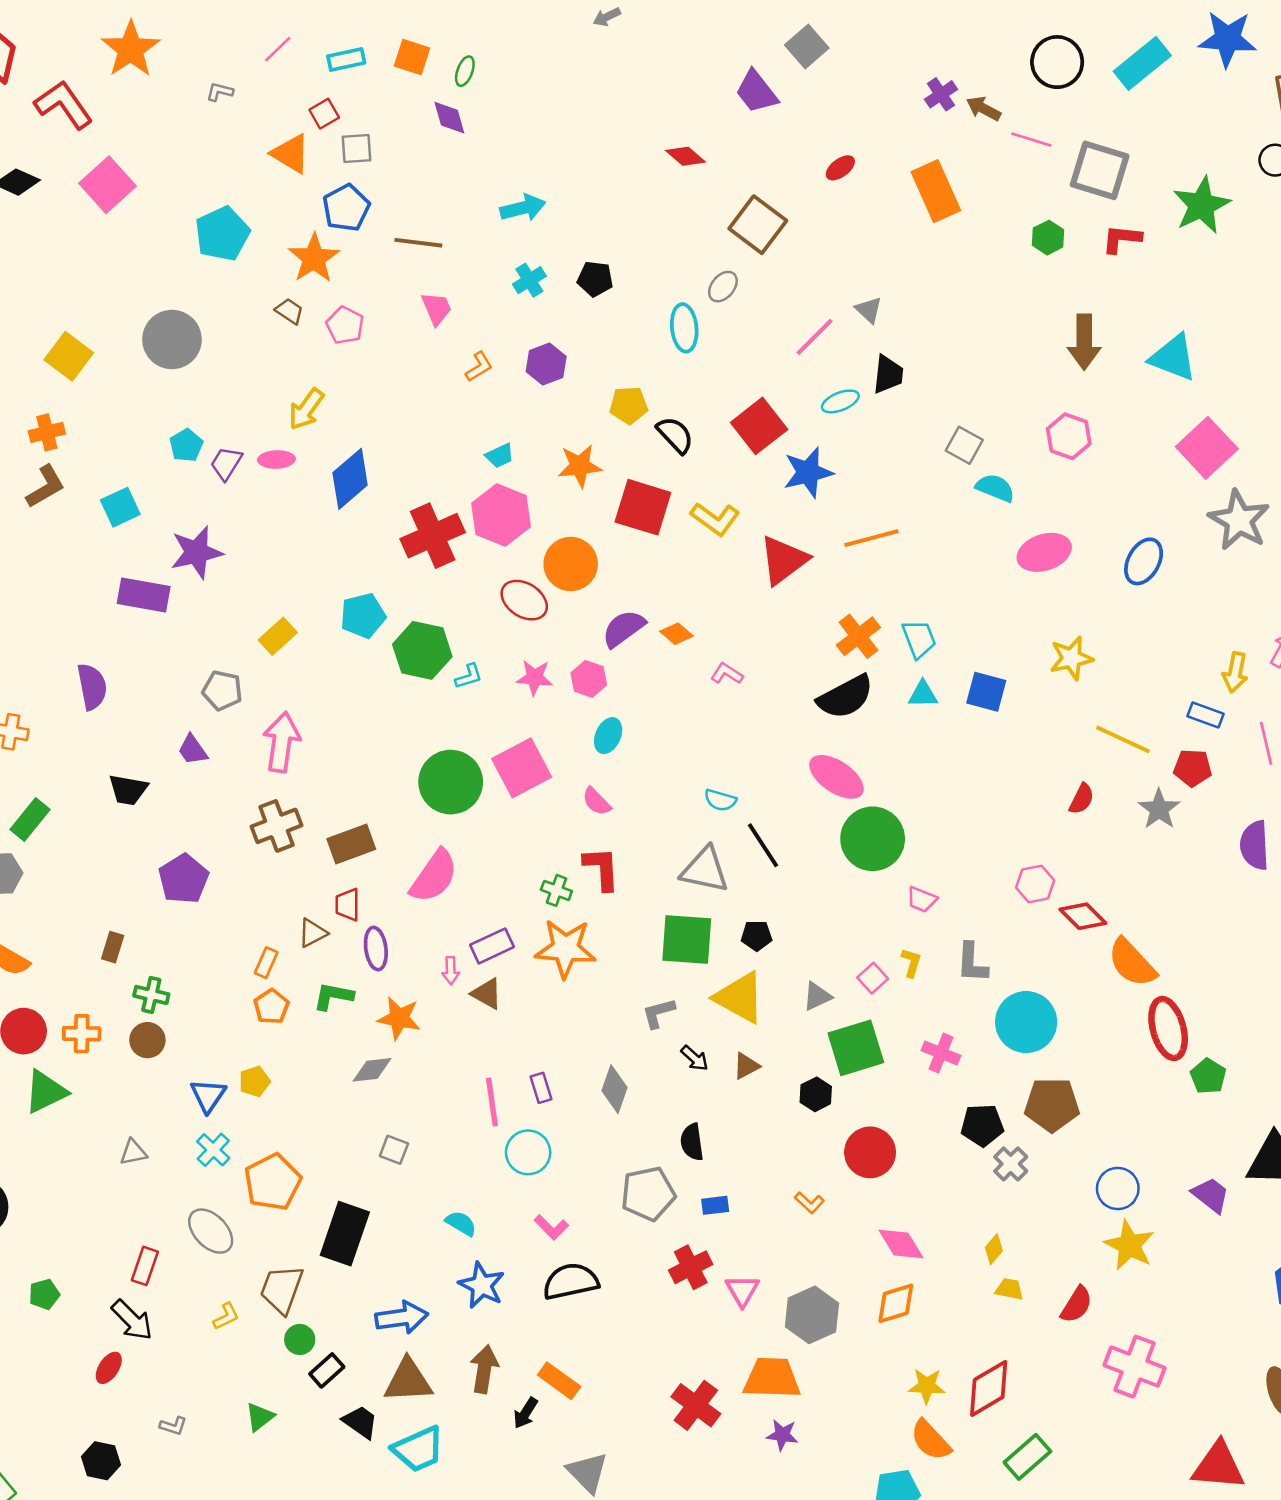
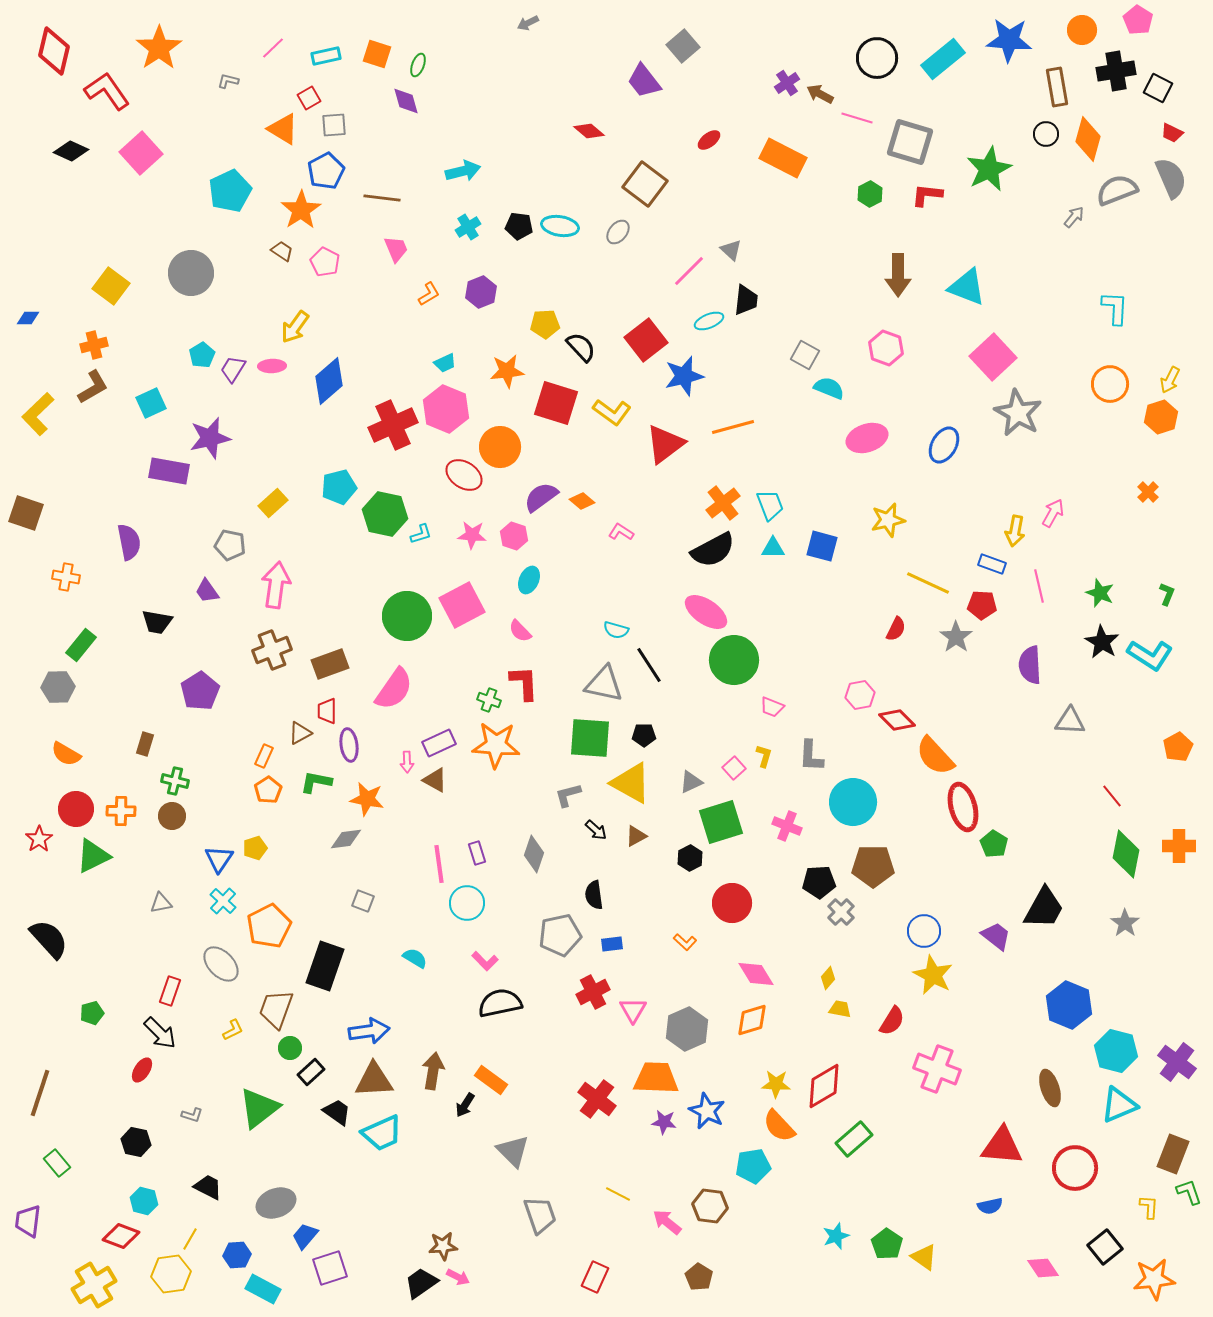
orange rectangle: (936, 191) -> (783, 158), turned -39
cyan ellipse: (684, 328) -> (560, 226), moved, turned -75
blue star: (482, 1285) -> (707, 1111), moved
green triangle: (260, 1417) -> (259, 1108), size x1.8

